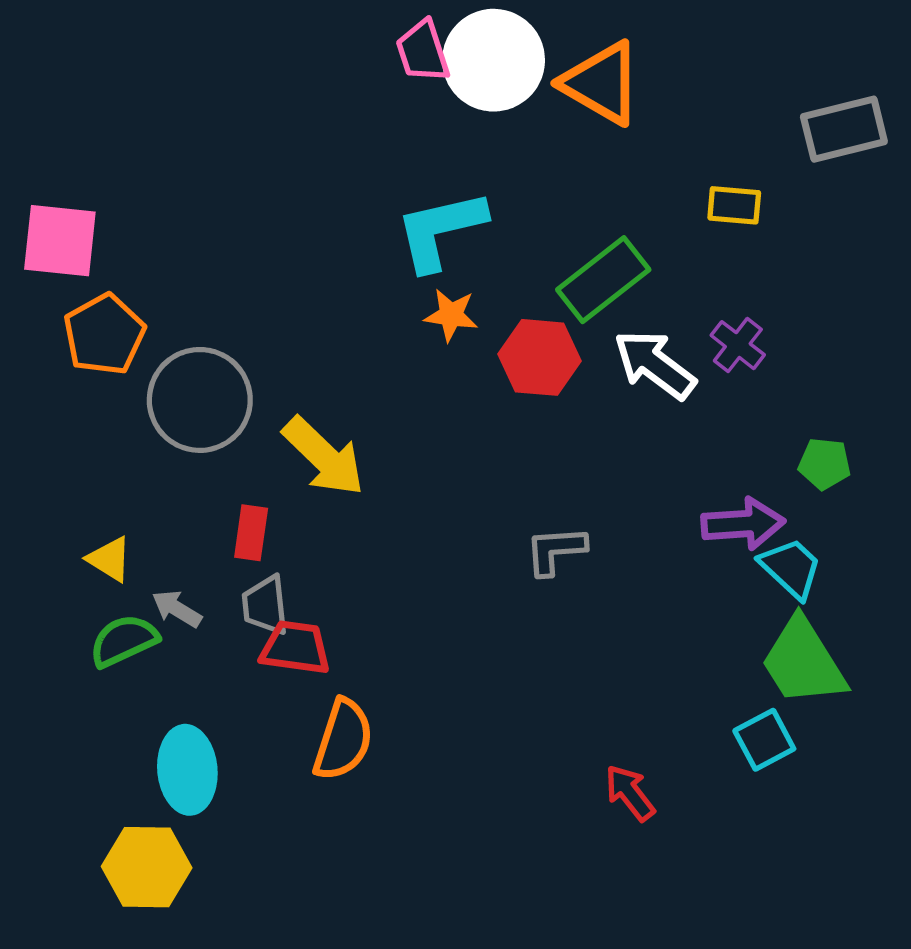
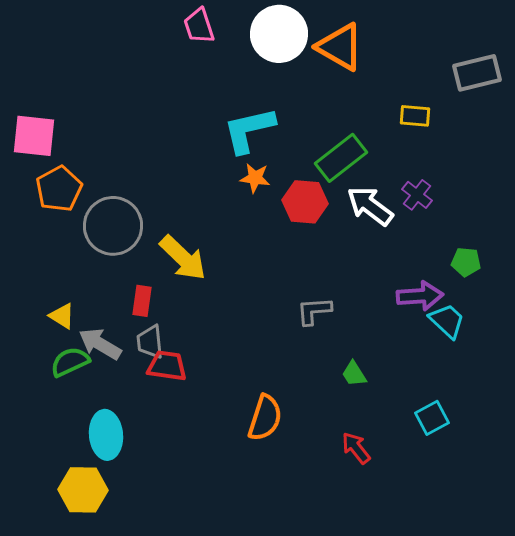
pink trapezoid: (423, 51) -> (199, 26), moved
gray arrow: (177, 609) -> (100, 344), size x1.5
green trapezoid: (803, 662) -> (354, 374), moved, size x0.5
orange semicircle: (343, 740) -> (265, 418), moved

